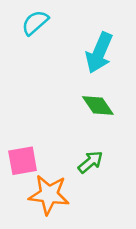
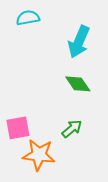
cyan semicircle: (35, 23) -> (28, 18), turned 30

